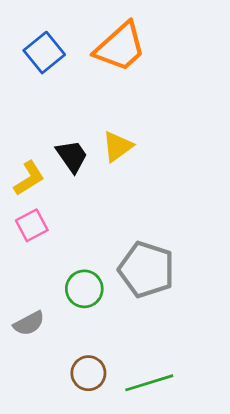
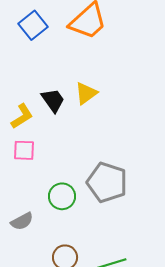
pink square: (32, 225) -> (24, 150), turned 30

